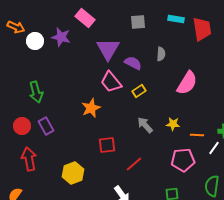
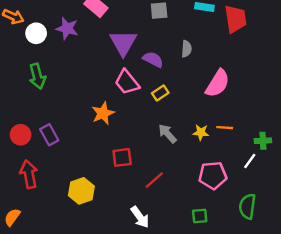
green arrow: (36, 92) -> (37, 76), moved
orange line: (197, 135) -> (225, 128), moved

